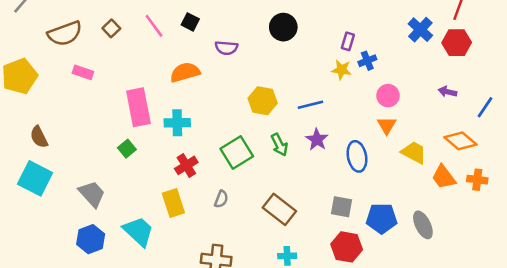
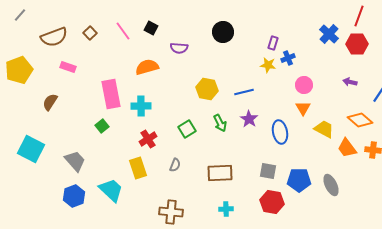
brown semicircle: (39, 137) -> (50, 102), moved, turned 60
green square: (237, 153) -> (187, 129), size x0.7
brown rectangle: (279, 209) -> (220, 173), turned -40

